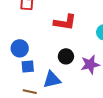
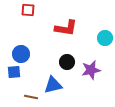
blue square: (28, 66) -> (14, 72), moved

